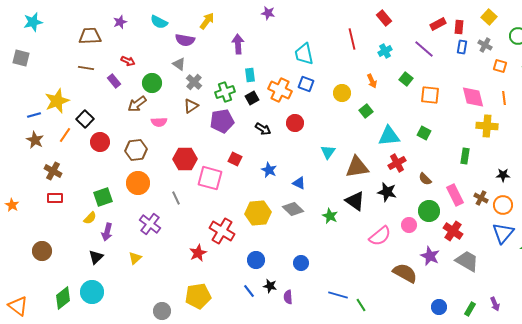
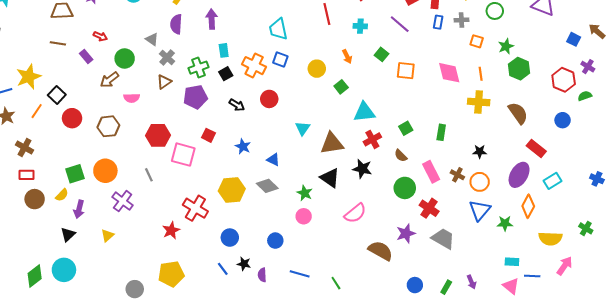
purple semicircle: (185, 40) -> (176, 24), moved, turned 84
gray cross: (485, 45) -> (461, 20), turned -32
cyan cross: (385, 51) -> (360, 26), turned 32
yellow cross: (487, 126) -> (479, 102), moved
green square: (424, 133) -> (406, 128), moved, turned 32
orange circle: (138, 183) -> (105, 171), moved
pink circle: (409, 225) -> (304, 216), moved
brown circle: (42, 251) -> (35, 199), moved
purple star: (430, 256) -> (406, 233), turned 30
blue line: (338, 295) -> (300, 274), moved

